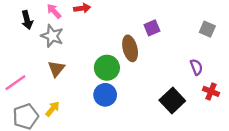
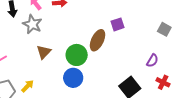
brown ellipse: (130, 48) -> (98, 40), turned 35
purple semicircle: (196, 67) -> (152, 61), turned 48
brown triangle: (56, 69) -> (44, 52), moved

